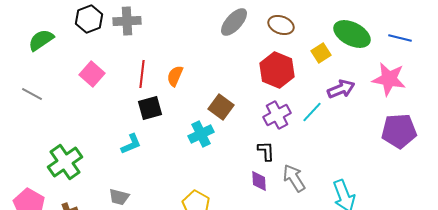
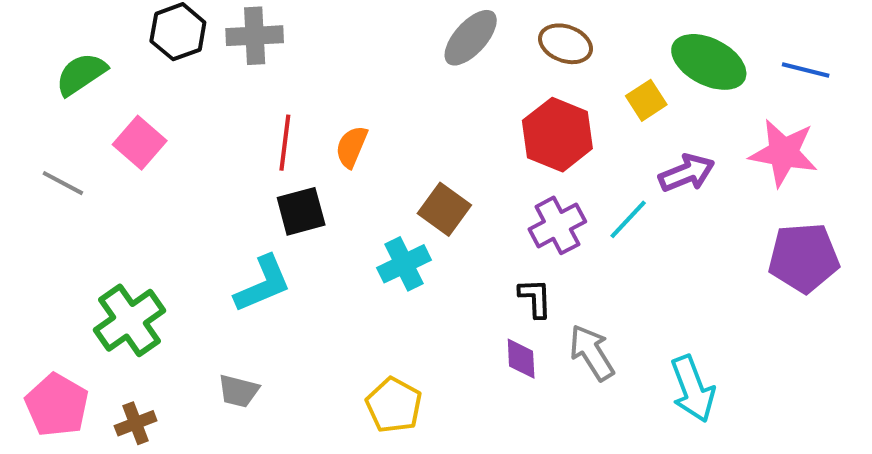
pink square: (92, 74) -> (140, 143), moved
cyan L-shape: (131, 144) -> (263, 284), size x1.4

